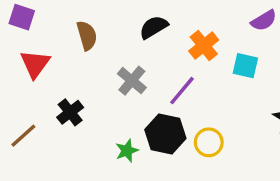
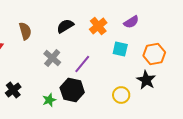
orange cross: (204, 46) -> (98, 26), moved
black cross: (70, 112) -> (13, 90), moved
yellow circle: (209, 142) -> (121, 95), moved

